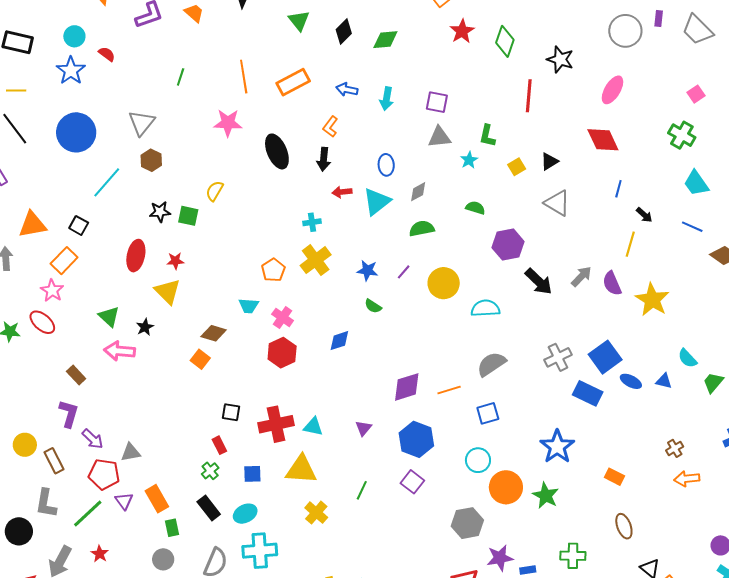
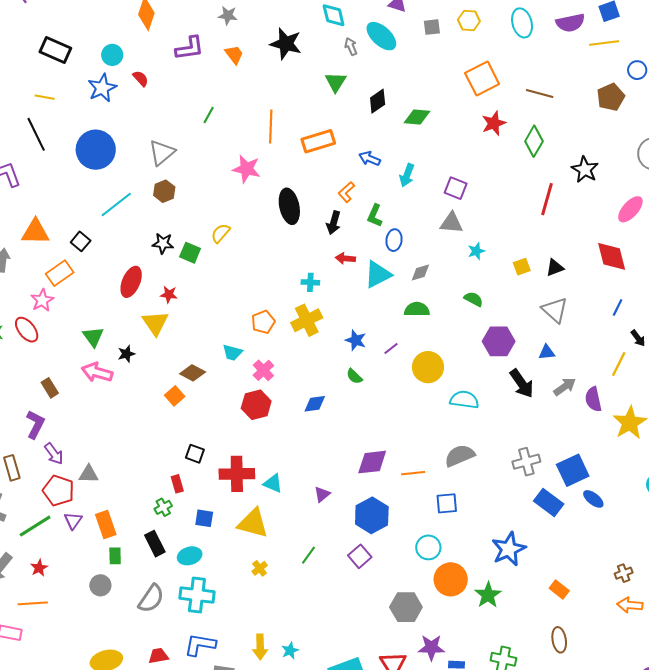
green L-shape: (487, 136) -> (375, 216), moved
blue triangle: (664, 381) -> (547, 352), moved, turned -30
yellow cross: (316, 513) -> (260, 568), size x0.7

